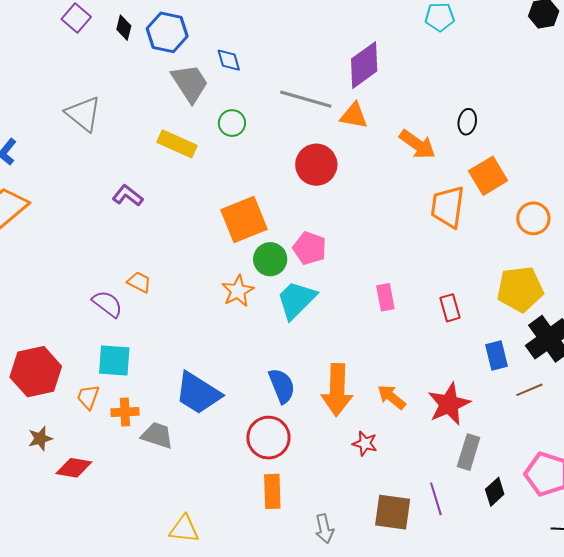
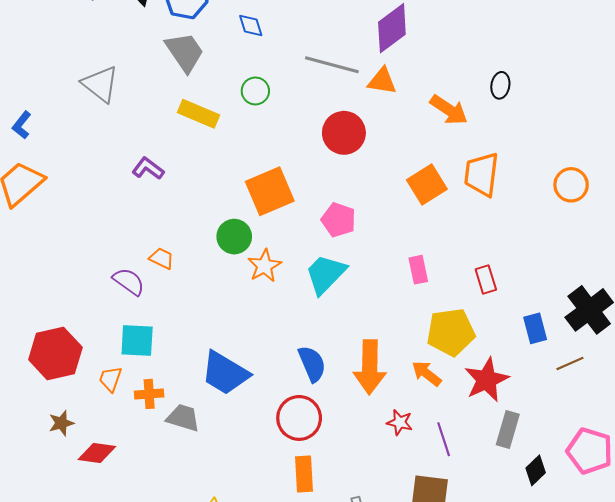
gray trapezoid: (190, 83) -> (185, 52), moved
orange square: (488, 176) -> (427, 184), moved
green circle: (270, 259) -> (234, 237), moved
yellow pentagon: (520, 289) -> (451, 332), moved
purple line: (436, 499) -> (444, 439), moved

